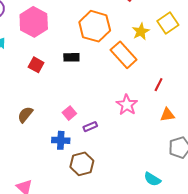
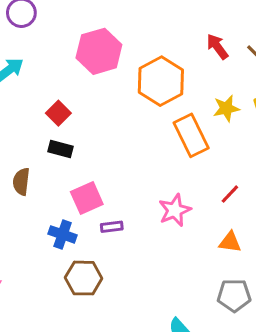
pink hexagon: (34, 22) -> (99, 51), moved
black rectangle: (71, 57) -> (60, 149), moved
pink square: (69, 113) -> (87, 198), size x1.5
brown semicircle: (25, 115) -> (21, 182), turned -48

